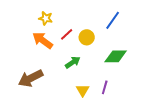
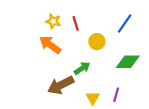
red line: (67, 34) -> (76, 23), moved, turned -64
brown arrow: (31, 78) -> (61, 85), moved

